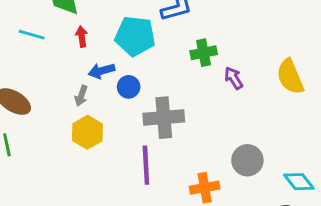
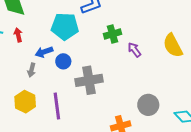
red arrow: (82, 37) -> (18, 35), moved
yellow hexagon: (87, 132) -> (25, 102), moved
purple line: (146, 165) -> (57, 106), moved

